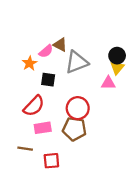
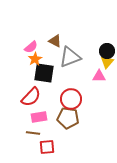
pink semicircle: (46, 51) -> (31, 47), moved
orange star: (30, 63) -> (35, 59), moved
black square: (48, 80) -> (44, 73), size x1.5
brown line: (25, 149) -> (33, 133), moved

